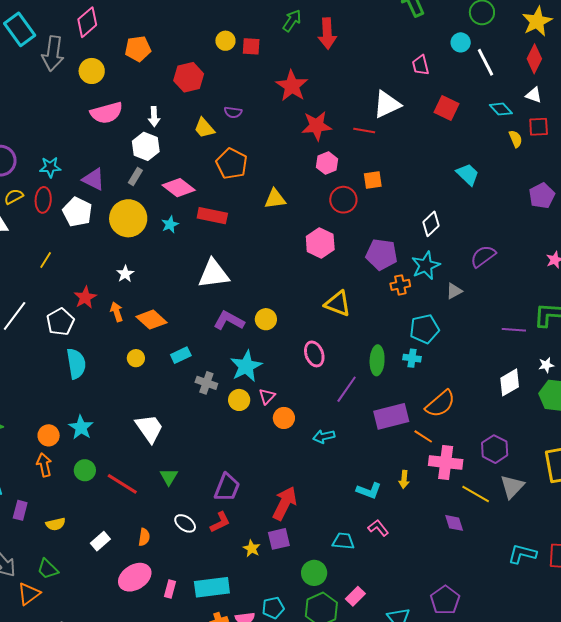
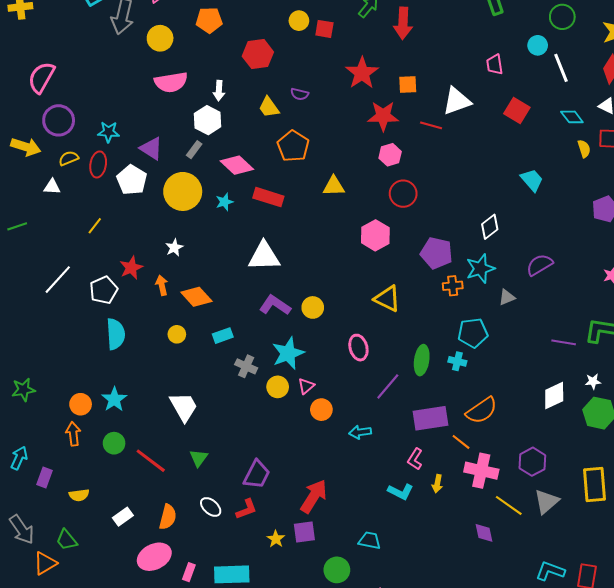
orange square: (373, 180) -> (408, 84), moved
pink L-shape: (378, 528) -> (415, 459), moved, turned -115
orange semicircle: (144, 537) -> (168, 517), size x1.4

